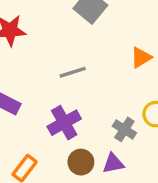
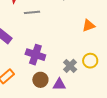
gray line: (73, 72) -> (32, 12), moved
purple cross: (64, 123) -> (35, 55), turned 36

